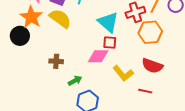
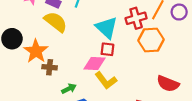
orange star: (31, 17) -> (36, 51), moved
red semicircle: (152, 66) -> (168, 84), moved
yellow L-shape: (123, 73) -> (106, 80), moved

